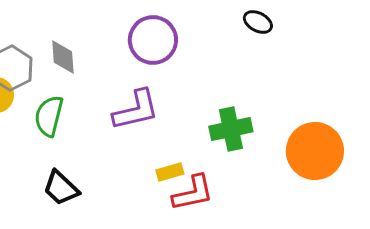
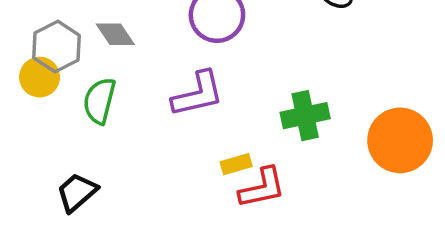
gray diamond: (63, 57) -> (115, 34), turned -30
black trapezoid: (61, 188) -> (77, 192), moved, turned 96

